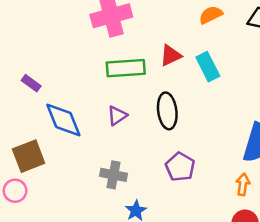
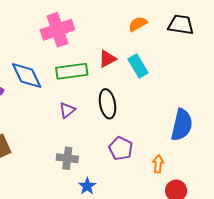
blue diamond: (63, 120) -> (27, 76), moved
orange arrow: (243, 184) -> (158, 164), moved

